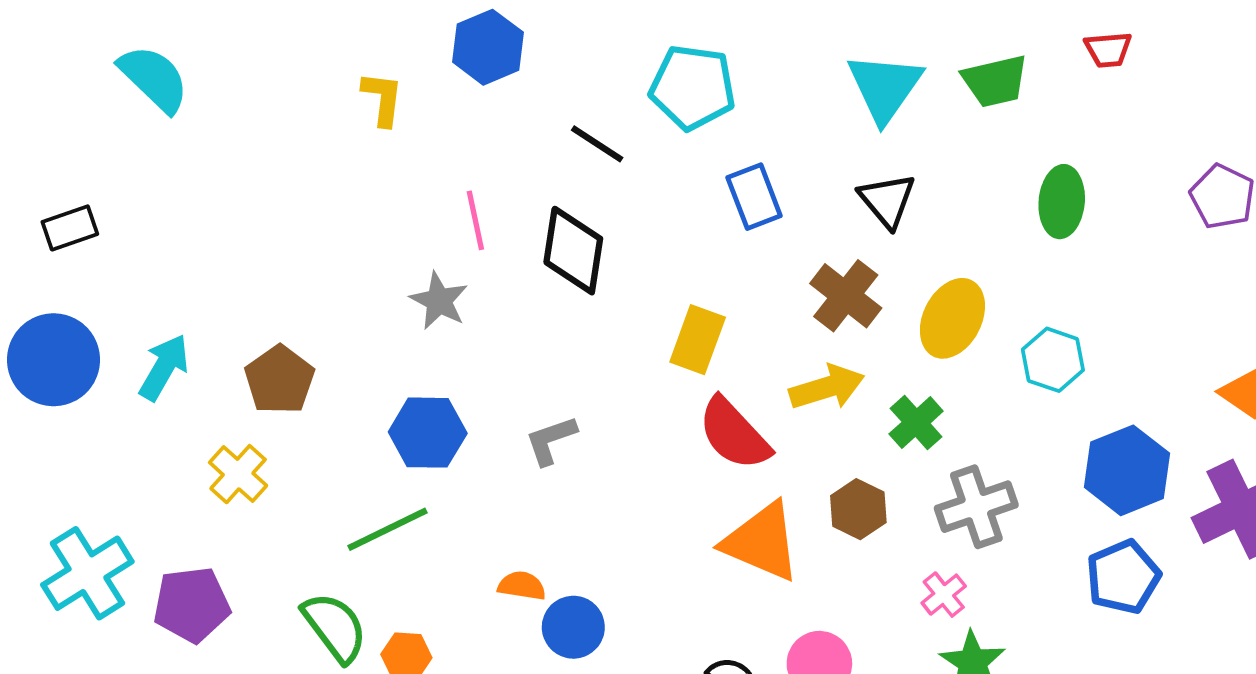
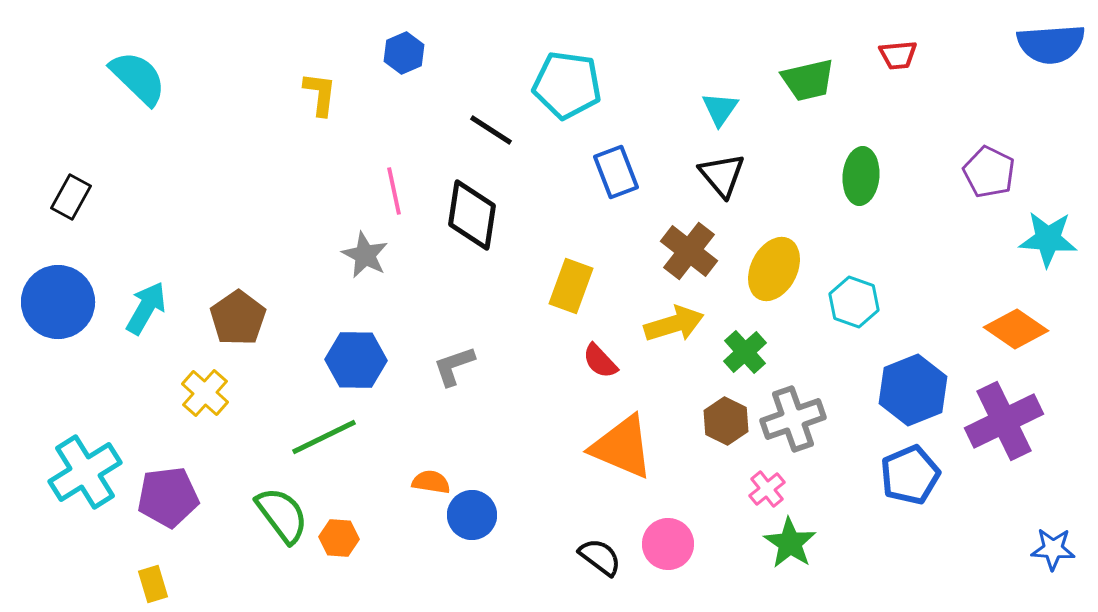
blue hexagon: (488, 47) -> (404, 53), size x0.7
cyan triangle: (885, 87) -> (720, 109), moved, size x0.6
black rectangle: (70, 228) -> (71, 197), turned -42
red semicircle: (734, 434) -> (600, 361), size x0.6
brown hexagon: (858, 509) -> (726, 421), moved

